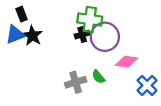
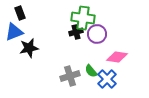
black star: (32, 36) -> (29, 48), moved, turned 30
purple circle: (105, 37) -> (97, 34), size x0.7
blue cross: (147, 85) -> (107, 79), moved

